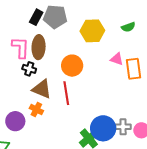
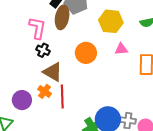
brown ellipse: (39, 47) -> (62, 17), moved
pink triangle: (117, 59) -> (121, 49), moved, turned -32
red line: (66, 93) -> (62, 96), moved

